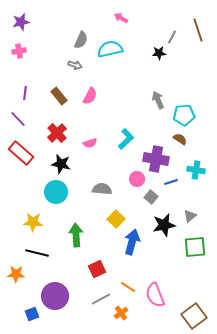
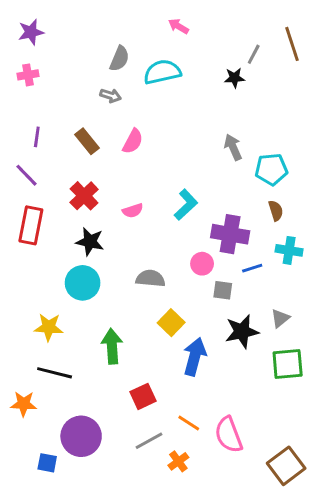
brown semicircle: (180, 139) -> (276, 211), moved, turned 40
red rectangle: (21, 153) -> (31, 225), turned 60
gray square: (151, 197) -> (223, 290), turned -32
blue square: (32, 314) -> (47, 463), turned 32

